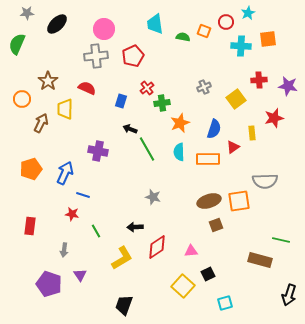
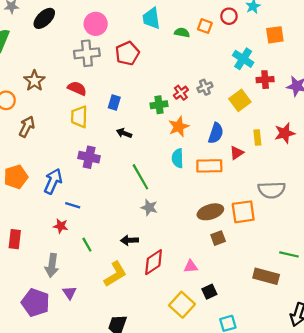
cyan cross: (241, 46) -> (243, 59), moved, turned 30
red cross: (147, 88) -> (181, 93), moved
yellow trapezoid: (65, 109) -> (79, 117), moved
red star: (274, 118) -> (285, 133), moved
green line: (147, 149) -> (140, 177), moved
gray arrow: (64, 250) -> (52, 265), size x1.5

